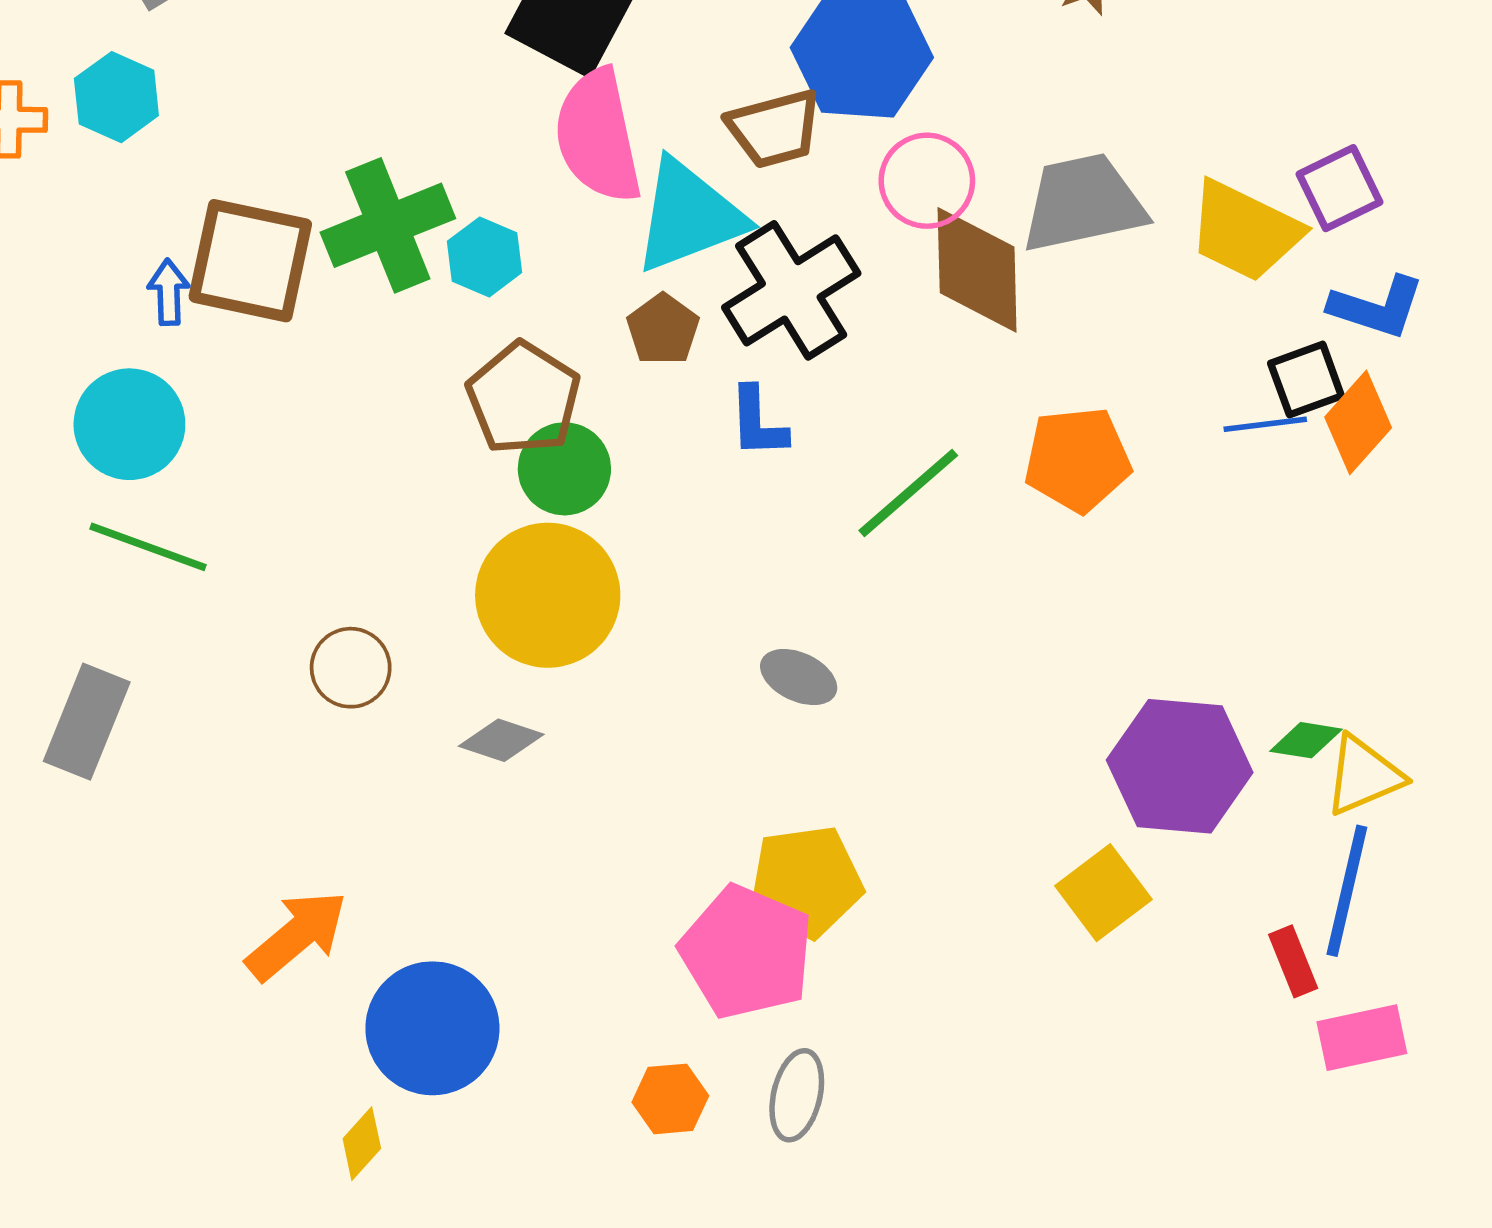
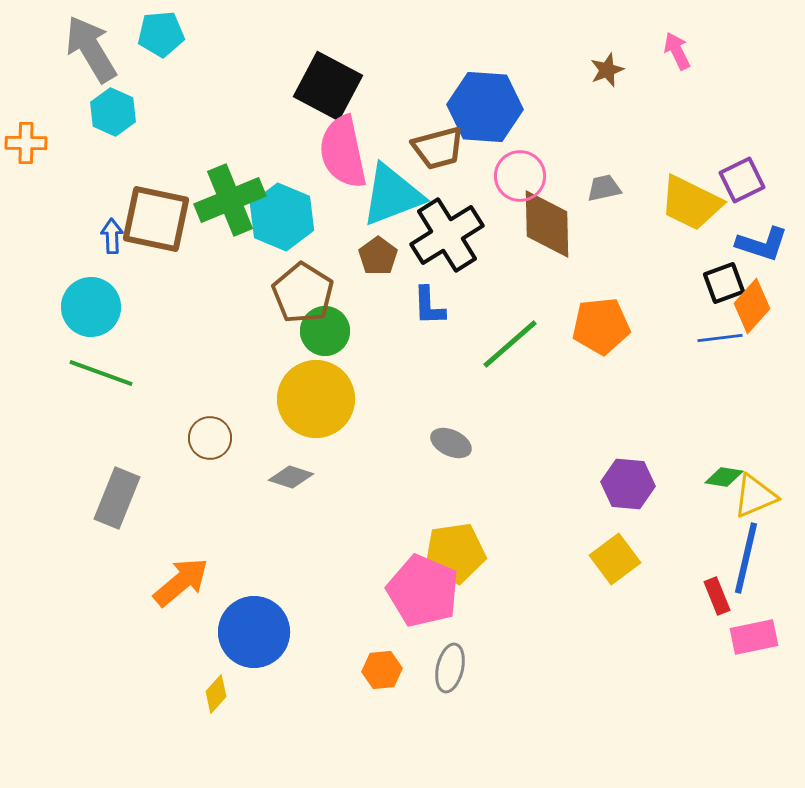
cyan hexagon: (116, 97) -> (113, 112), moved
gray trapezoid: (1083, 203) -> (604, 188), size x0.5
cyan hexagon: (484, 257) -> (282, 217), size x1.6
blue line: (1265, 424) -> (720, 338), moved
gray rectangle: (87, 722) -> (117, 498), moved
purple hexagon: (1180, 766) -> (628, 484), moved, size x0.7

